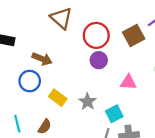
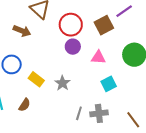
brown arrow: (42, 59) -> (22, 31), moved
pink triangle: (128, 82) -> (98, 57), moved
cyan square: (114, 114) -> (109, 84), moved

